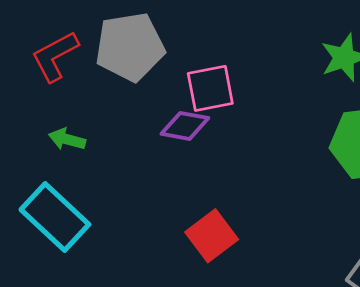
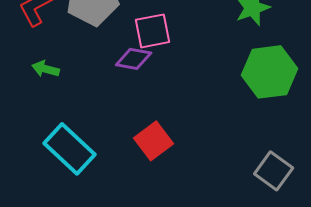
cyan rectangle: (55, 217) -> (70, 149), moved

